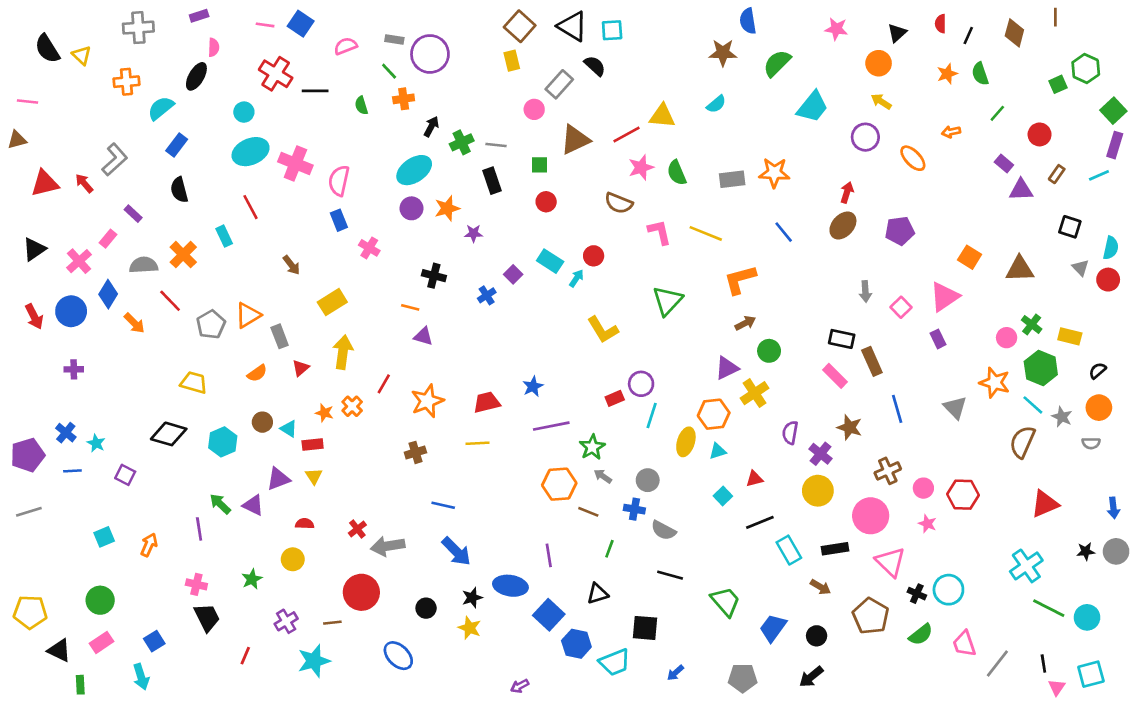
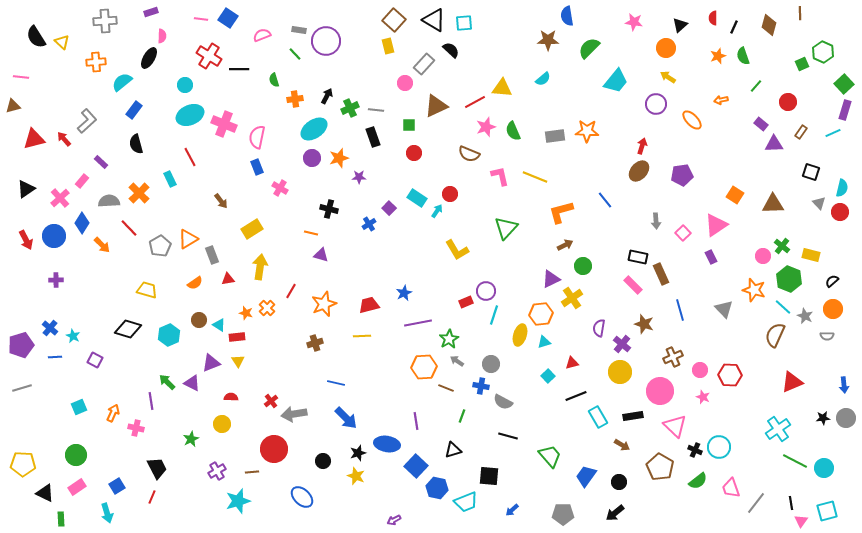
orange cross: (404, 99) -> (295, 99), moved
blue line: (784, 232) -> (605, 200), moved
red triangle: (301, 368) -> (228, 279), turned 32
pink cross: (196, 584) -> (136, 428), moved
red line: (245, 656) -> (152, 497), moved

